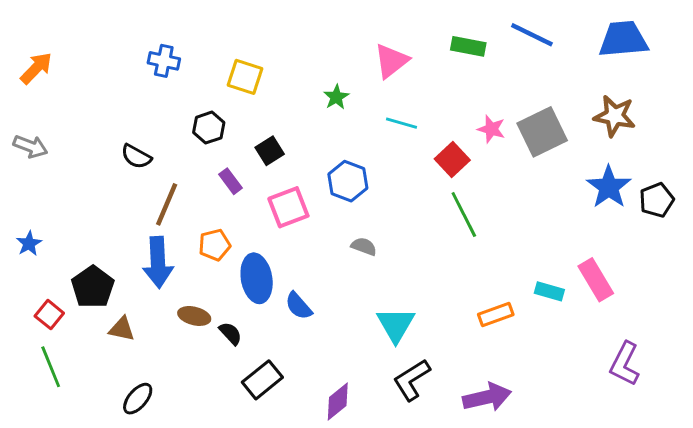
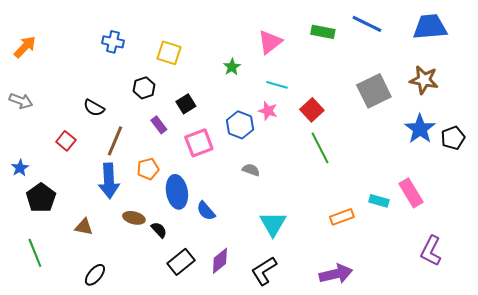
pink star: (491, 129) -> (268, 111), moved
black pentagon: (93, 287) -> (41, 198), moved
red square: (49, 315) -> (66, 141), moved
black L-shape: (412, 380) -> (264, 271), moved
purple diamond: (338, 402) -> (220, 261), moved

